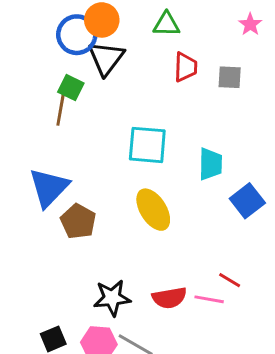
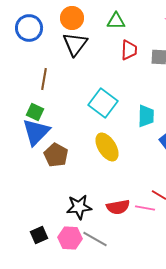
blue circle: (77, 35) -> (29, 28), moved
green square: (71, 88) -> (35, 112), moved
cyan square: (147, 145) -> (103, 103), turned 32

